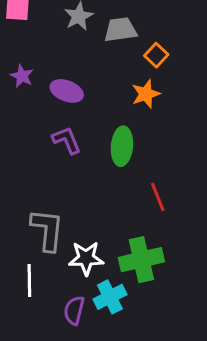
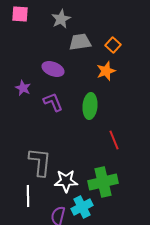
gray trapezoid: (120, 30) -> (80, 42), moved
purple star: (22, 76) -> (23, 88), moved

